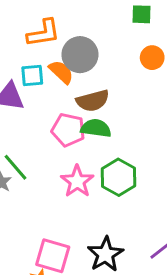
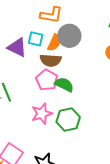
orange semicircle: (61, 72) -> (54, 43), turned 54
brown semicircle: (93, 101) -> (51, 60), moved

